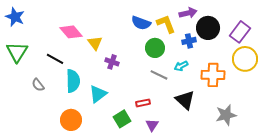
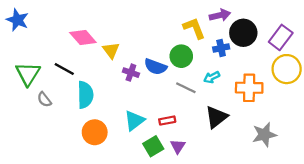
blue semicircle: (141, 23) -> (156, 67), moved
green triangle: (17, 52) -> (28, 74), moved
cyan triangle: (98, 94) -> (134, 121), moved
black triangle: (185, 100) -> (216, 117), turned 40
green square: (122, 119) -> (153, 146), moved
orange circle: (71, 120) -> (95, 132), moved

